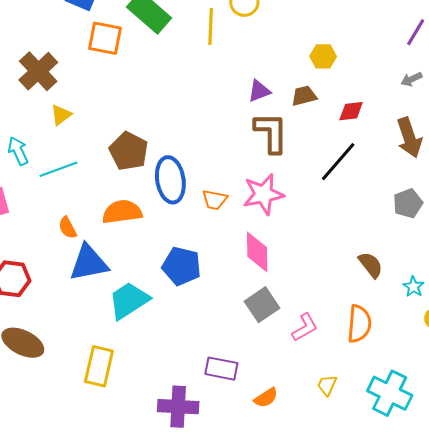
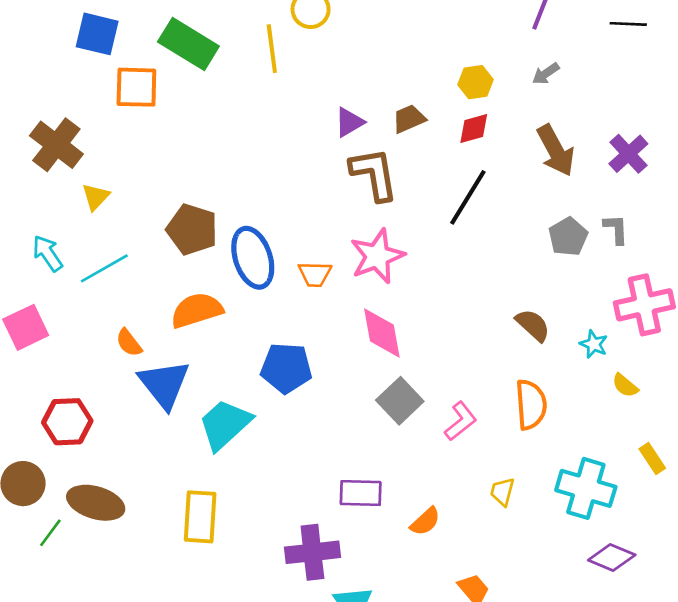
yellow hexagon: (323, 56) -> (475, 82), moved
blue triangle: (89, 263) -> (164, 384), turned -48

